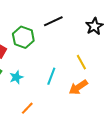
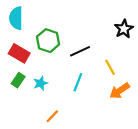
black line: (53, 21) -> (80, 51), moved
orange arrow: (78, 87) -> (120, 91), moved

